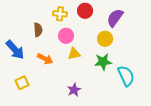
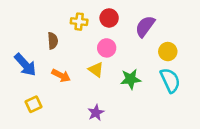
pink circle: (66, 36) -> (107, 48), moved
yellow circle: (105, 39) -> (168, 52), moved
yellow triangle: (74, 54) -> (96, 70), turned 48
cyan semicircle: (126, 76) -> (170, 80), moved

